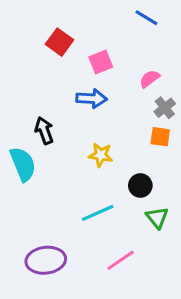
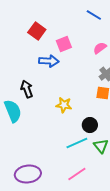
pink semicircle: (149, 79) -> (100, 48), moved
blue arrow: (92, 99) -> (49, 61), moved
cyan line: (98, 213) -> (77, 143), moved

